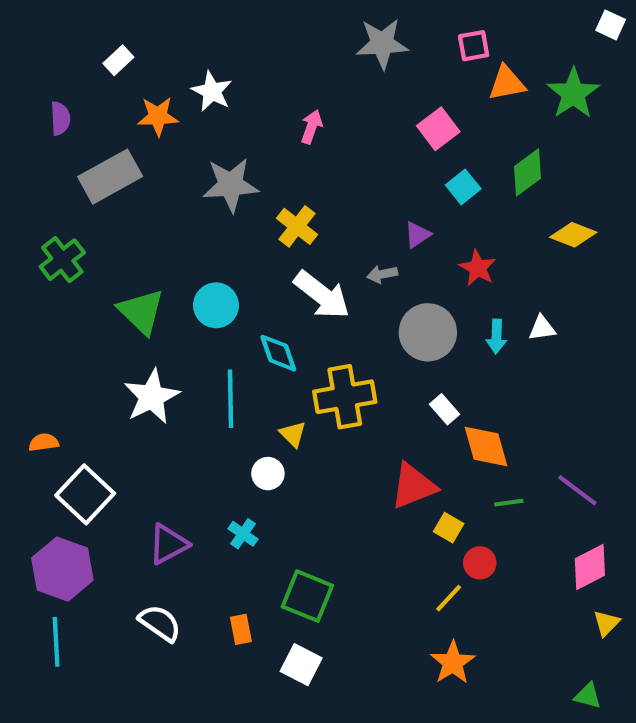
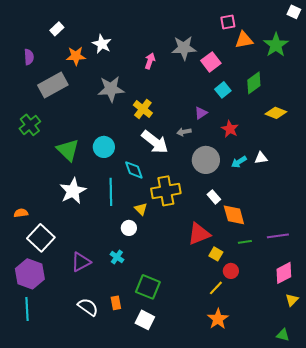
gray star: (382, 44) -> (184, 48), moved
cyan arrow: (496, 336) -> (239, 162), turned 56
purple line: (577, 490) -> (278, 236), turned -45
white semicircle: (160, 623) -> (88, 307), moved

